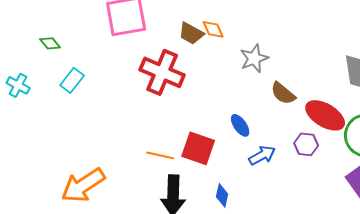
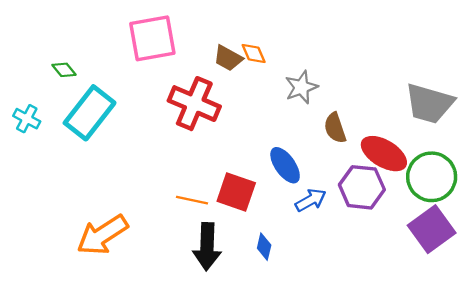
cyan rectangle: (72, 80) -> (90, 113), size x1.8
brown semicircle: (283, 93) -> (335, 128), turned 32
blue ellipse: (240, 125) -> (285, 165), size x1.4
purple hexagon: (306, 144) -> (362, 187), size x1.6

